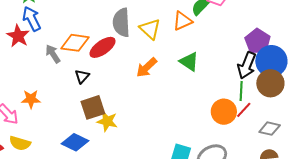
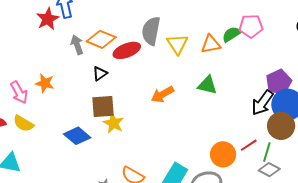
green triangle: (189, 62) -> (207, 85), turned -35
orange arrow: (147, 67) -> (162, 94), moved
green line: (241, 91) -> (267, 152), moved
orange circle: (224, 112) -> (223, 154), moved

